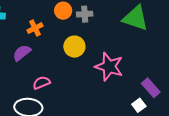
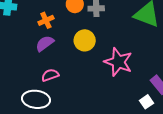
purple semicircle: (22, 53) -> (45, 43), moved

